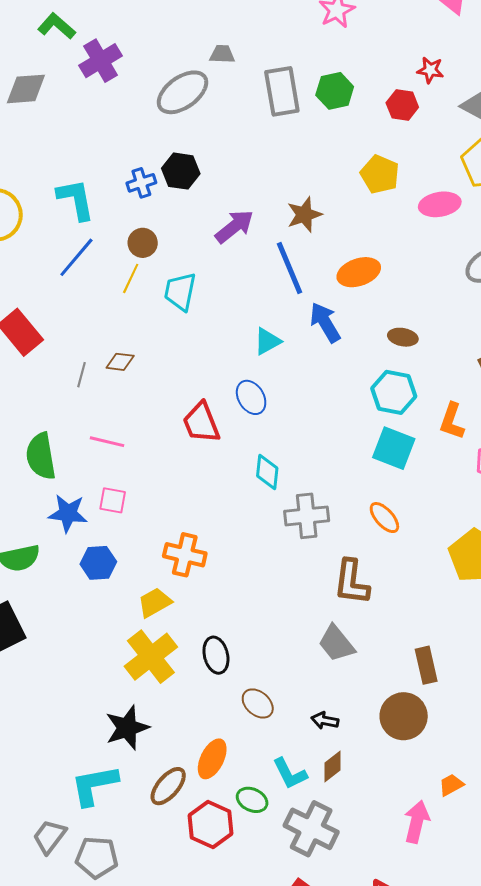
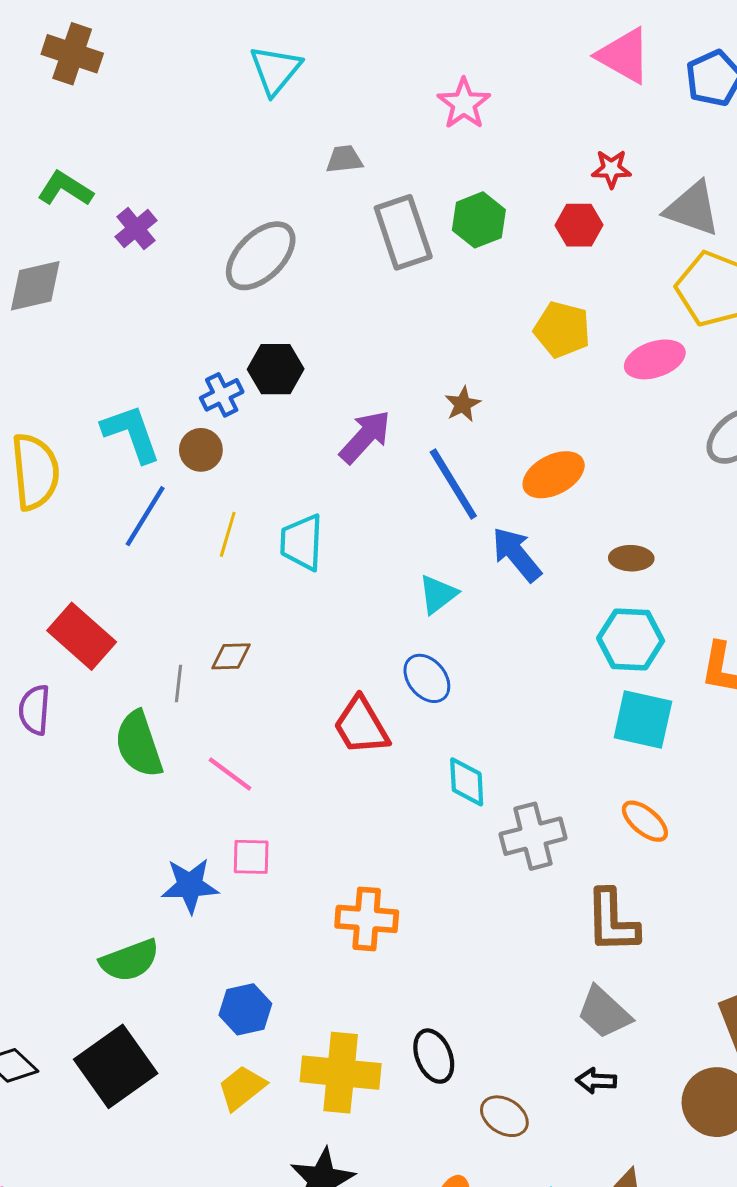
gray trapezoid: (222, 54) -> (344, 159), moved
purple cross: (101, 61) -> (136, 229), size x0.7
brown star: (304, 215) -> (463, 404), size x0.7
brown circle: (143, 243) -> (201, 450), moved
pink line: (107, 442) -> (230, 774), turned 32
green semicircle: (41, 456) -> (139, 744), moved
blue hexagon: (98, 563) -> (245, 1009), moved
yellow trapezoid: (155, 603) -> (242, 1088), moved
yellow cross: (151, 657) -> (341, 1073), turned -38
black arrow: (325, 721) -> (596, 1081), moved

